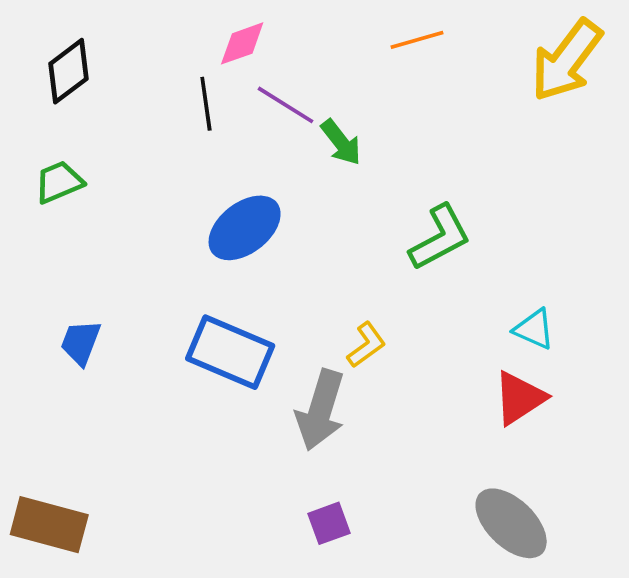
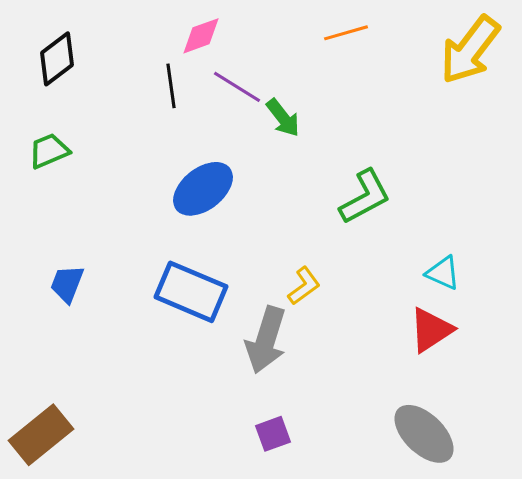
brown rectangle: (49, 525) -> (41, 435), turned -54

